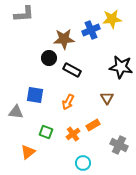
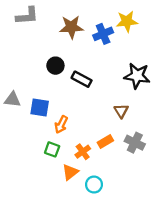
brown star: (64, 39) -> (71, 27), moved
orange arrow: (68, 102) -> (61, 124), moved
gray triangle: (16, 112) -> (12, 100), moved
gray cross: (119, 145) -> (135, 143), moved
orange triangle: (28, 152) -> (70, 172), moved

